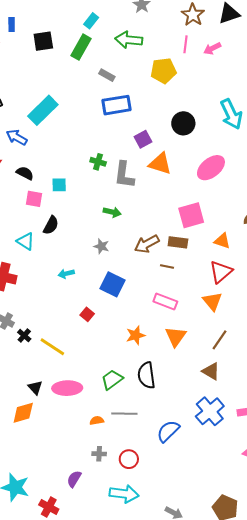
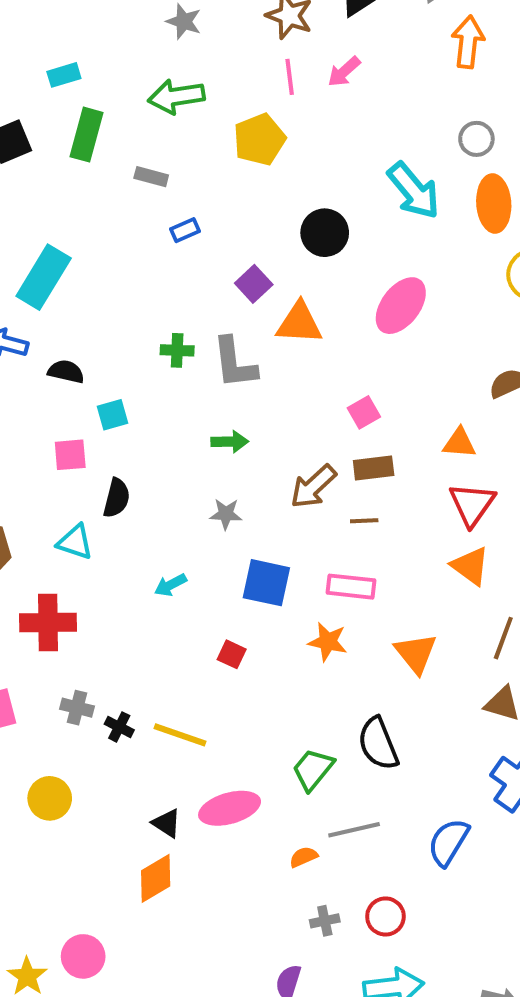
cyan rectangle: (91, 21) -> (64, 75), moved, turned 49
blue rectangle: (117, 105) -> (185, 230), size x0.5
black semicircle: (25, 173) -> (66, 372), moved
pink square: (191, 215) -> (364, 412), moved, size x0.6
pink rectangle: (165, 302) -> (351, 587), moved
orange star: (136, 335) -> (328, 642), moved, turned -30

